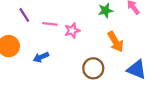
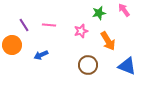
purple line: (24, 15) -> (24, 25), moved
pink star: (72, 31) -> (81, 31), moved

